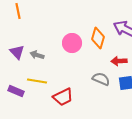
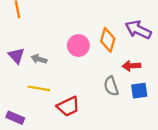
gray semicircle: (101, 79) -> (111, 86), turned -132
purple rectangle: (16, 91) -> (15, 118), moved

